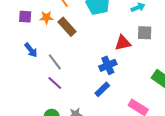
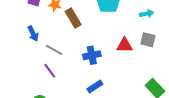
gray line: (55, 62) -> (54, 50), turned -36
blue cross: (108, 65) -> (92, 55), moved

